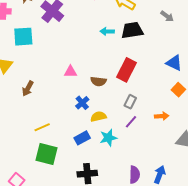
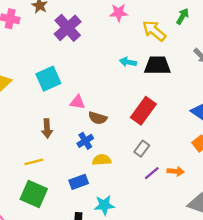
cyan square: (23, 37) -> (48, 79), moved, turned -30
brown semicircle: (98, 81) -> (98, 118), moved
brown arrow: (28, 88) -> (47, 128), moved, turned -42
purple line: (131, 122) -> (152, 173), moved
cyan star: (108, 138) -> (104, 205), moved

